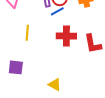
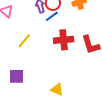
yellow line: (27, 33) -> (24, 41), turned 42

